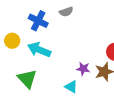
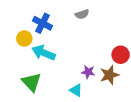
gray semicircle: (66, 12) -> (82, 14), moved
yellow circle: (12, 41) -> (24, 39), moved

